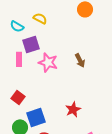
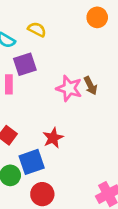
pink star: (48, 62) -> (69, 88), moved
red star: (73, 109) -> (53, 138), moved

